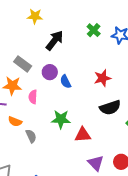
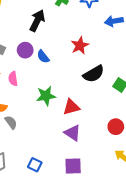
black arrow: (55, 40) -> (37, 21), moved
gray semicircle: (31, 136) -> (11, 122), moved
purple triangle: (96, 163) -> (73, 133), moved

